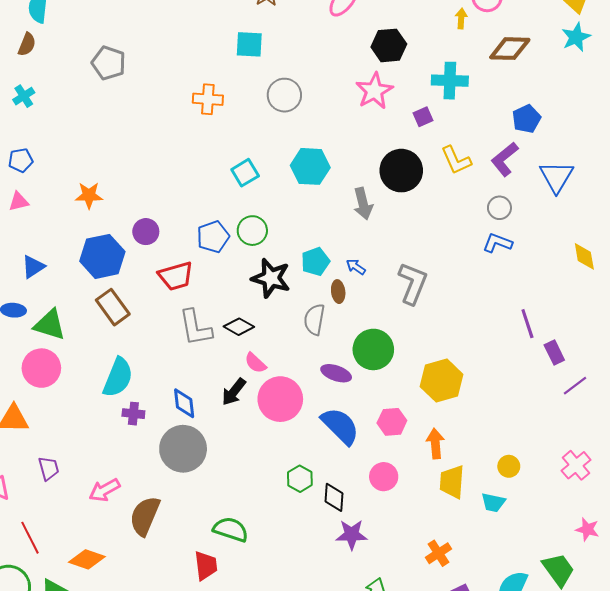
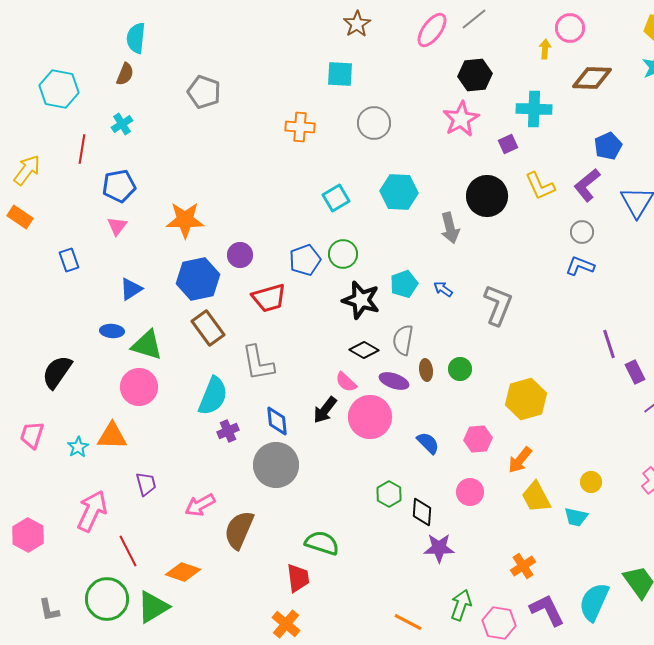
blue pentagon: (21, 160) -> (119, 186), size x1.4
orange star: (89, 195) -> (185, 220), size x1.4
pink triangle: (19, 202) -> (117, 226), turned -40
brown ellipse: (338, 292) -> (426, 370), moved
black diamond: (239, 327) -> (364, 350), moved
gray L-shape: (195, 328) -> (258, 363), moved
green circle: (373, 349) -> (460, 369), size x0.6
purple ellipse: (336, 373) -> (394, 381), moved
purple cross: (133, 414) -> (228, 431), turned -30
blue semicircle: (340, 426) -> (428, 443), size x0.6
orange arrow: (435, 444) -> (520, 460), turned -136
yellow trapezoid: (452, 482) -> (536, 497), turned -32

